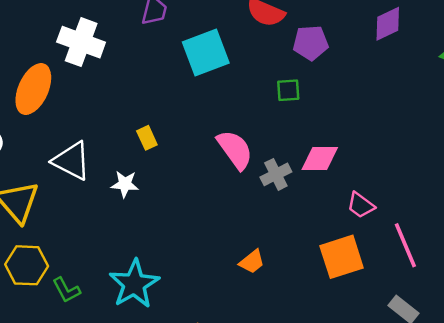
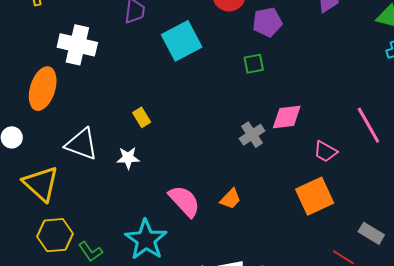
pink semicircle: (235, 150) -> (184, 201), moved
pink line: (405, 245) -> (368, 125), moved
orange trapezoid: (252, 262) -> (231, 199), moved

